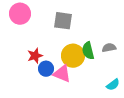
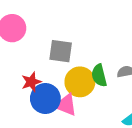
gray square: (63, 21) -> (61, 51), moved
blue circle: (46, 69) -> (45, 99), size x1.5

